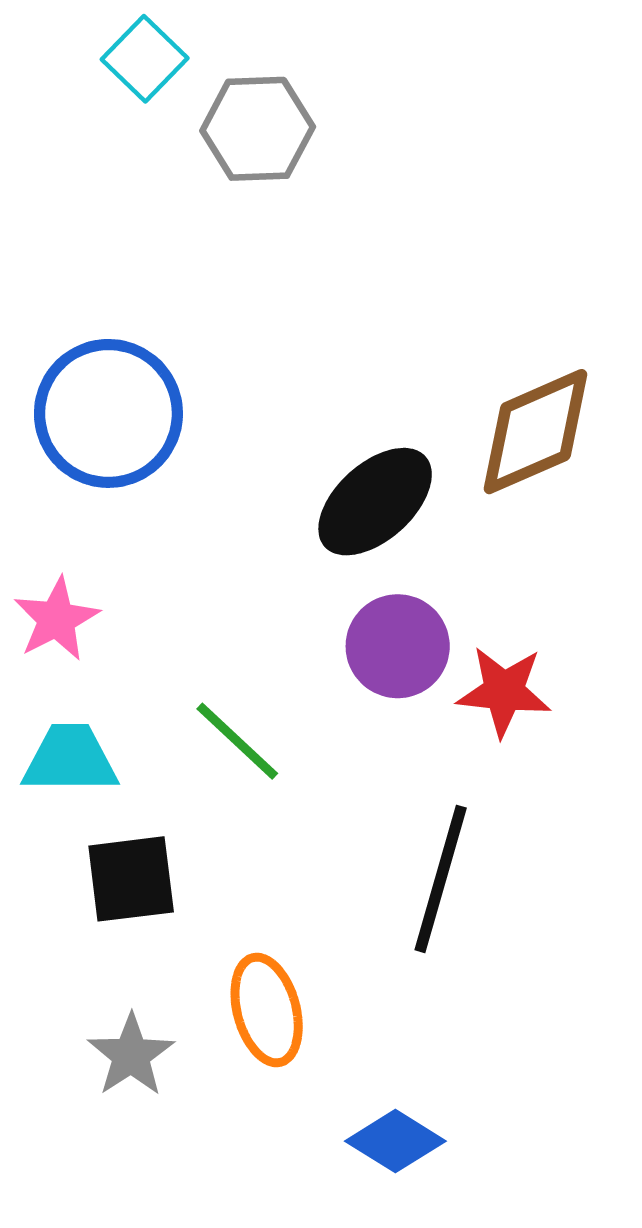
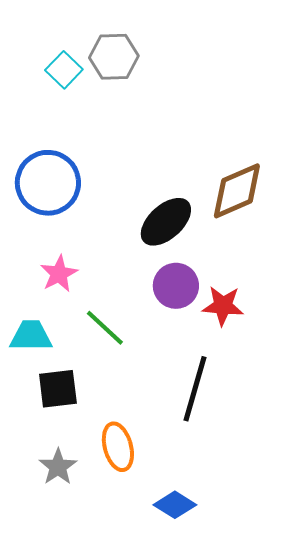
cyan square: (145, 59) -> (64, 70), moved
pink star: (56, 619) -> (59, 274), moved

